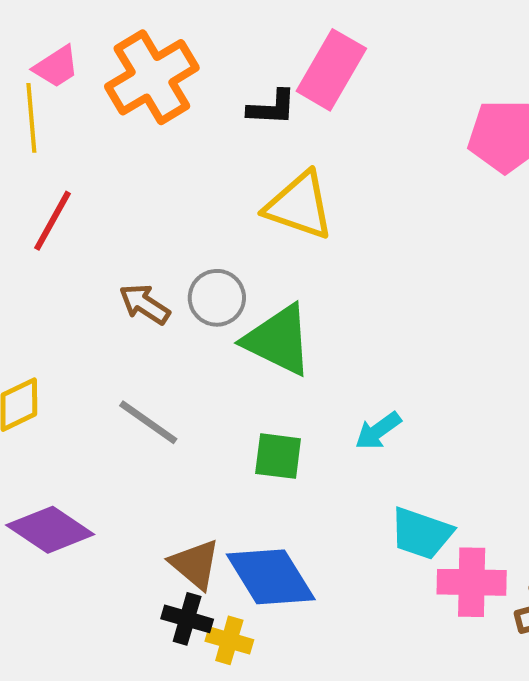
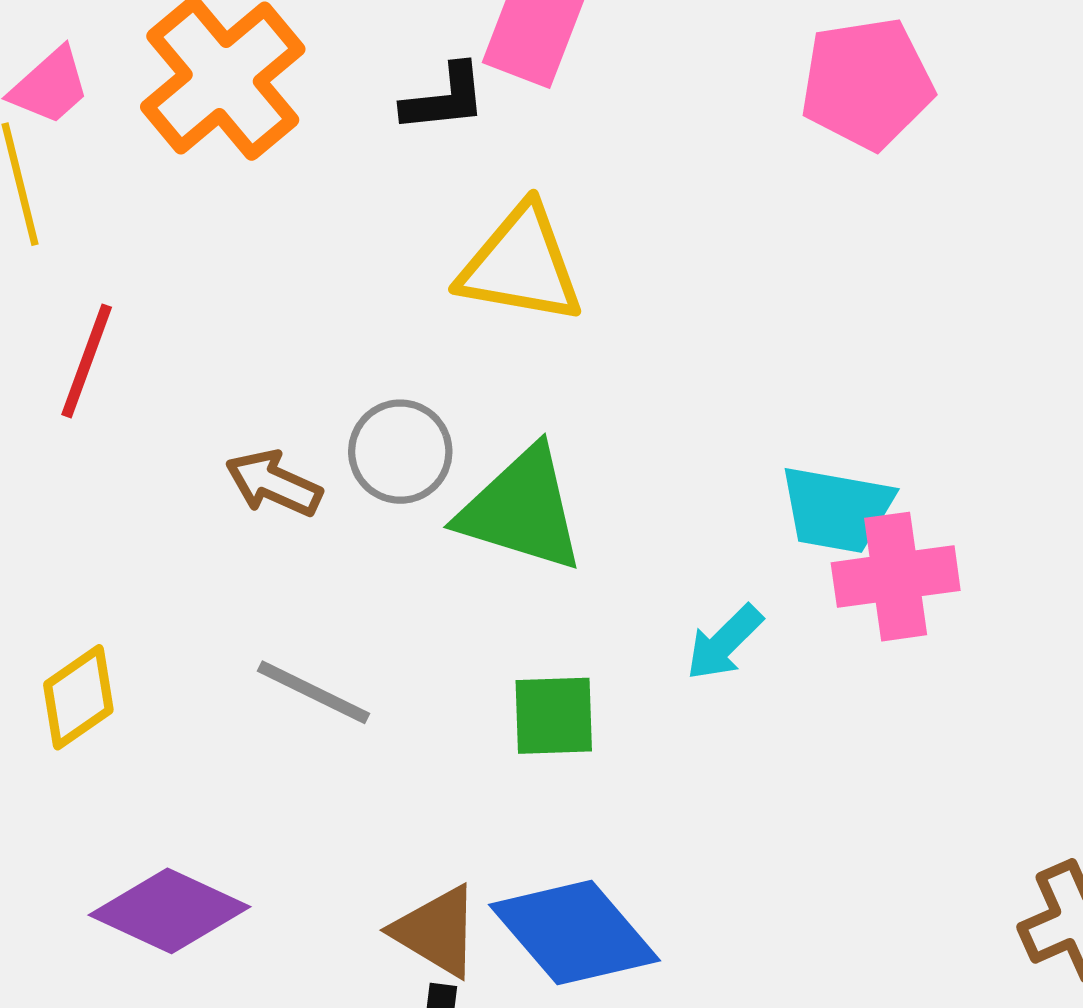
cyan trapezoid: (421, 533) -> (837, 509), moved
pink cross: (472, 582) -> (896, 577), moved

